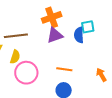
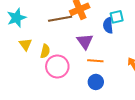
purple triangle: (55, 35) -> (85, 41), moved, turned -42
brown line: (16, 36) -> (60, 19), moved

